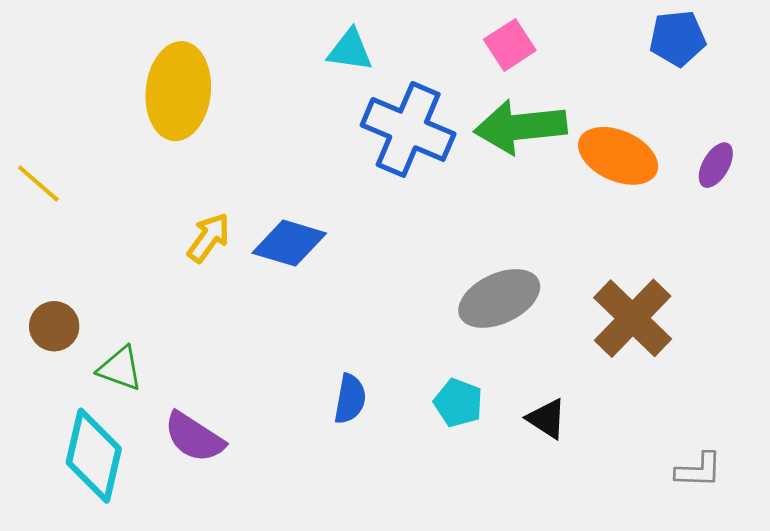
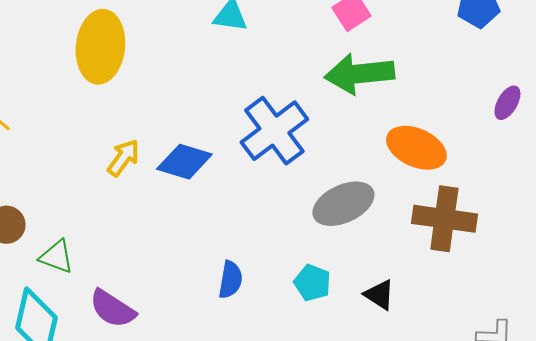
blue cross: (408, 129) -> (274, 131), moved, turned 30
orange ellipse: (618, 156) -> (416, 148), moved
brown cross: (633, 318) -> (444, 219), turned -36

